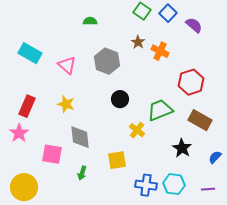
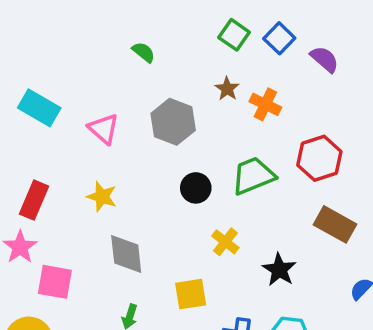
green semicircle: (90, 21) -> (144, 52), turned 40
green trapezoid: (160, 110) -> (253, 176), moved
black star: (182, 148) -> (279, 270), moved
pink square: (52, 154) -> (55, 282), moved

